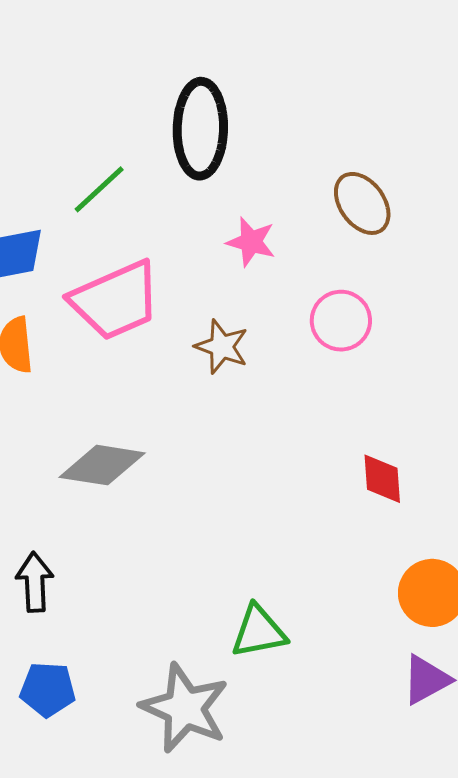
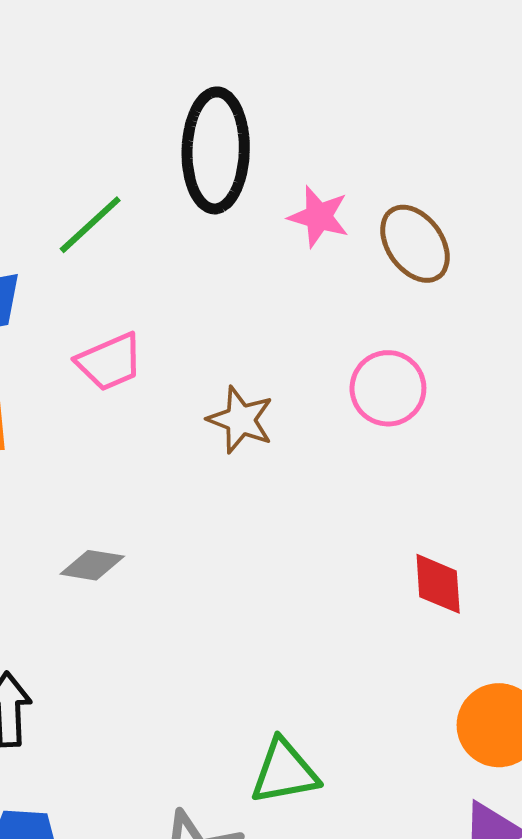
pink star: (251, 242) -> (319, 217), moved
pink trapezoid: (115, 300) -> (110, 362), size x0.6
gray diamond: (102, 465) -> (92, 565), size x0.6

